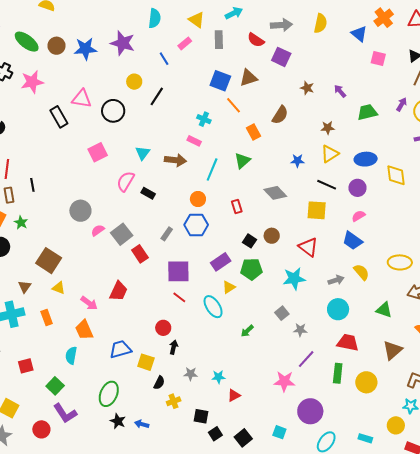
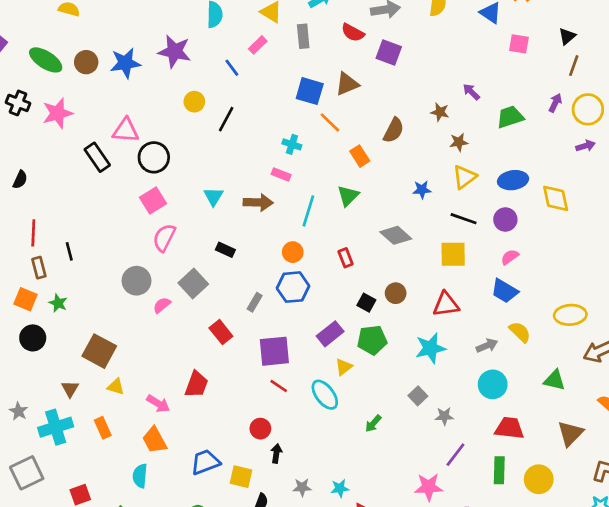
brown star: (307, 88) -> (440, 112), moved
black circle: (113, 111) -> (154, 157), moved
pink semicircle: (126, 181) -> (164, 238), moved
gray square: (122, 234) -> (193, 284), moved
red triangle: (308, 247) -> (446, 304), turned -40

